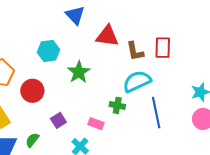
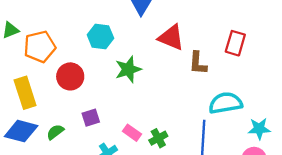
red rectangle: (163, 48) -> (235, 43), moved
cyan semicircle: (137, 81) -> (226, 103), moved
green cross: (117, 105) -> (158, 138), moved, turned 35

